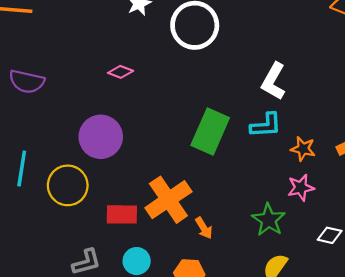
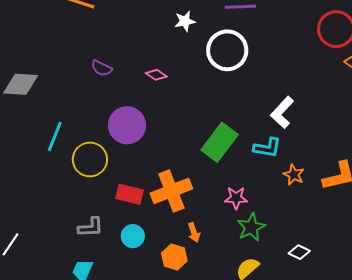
purple semicircle: (27, 82) -> (102, 68), moved, size x0.7
pink star: (301, 188) -> (236, 198), moved
orange arrow: (204, 228) -> (194, 232), moved

